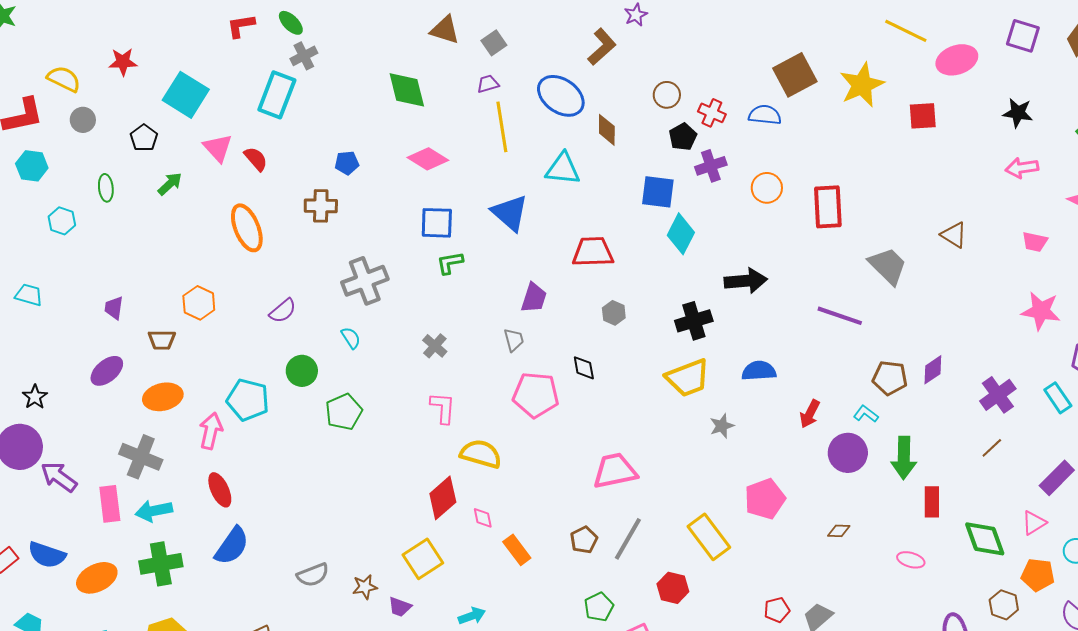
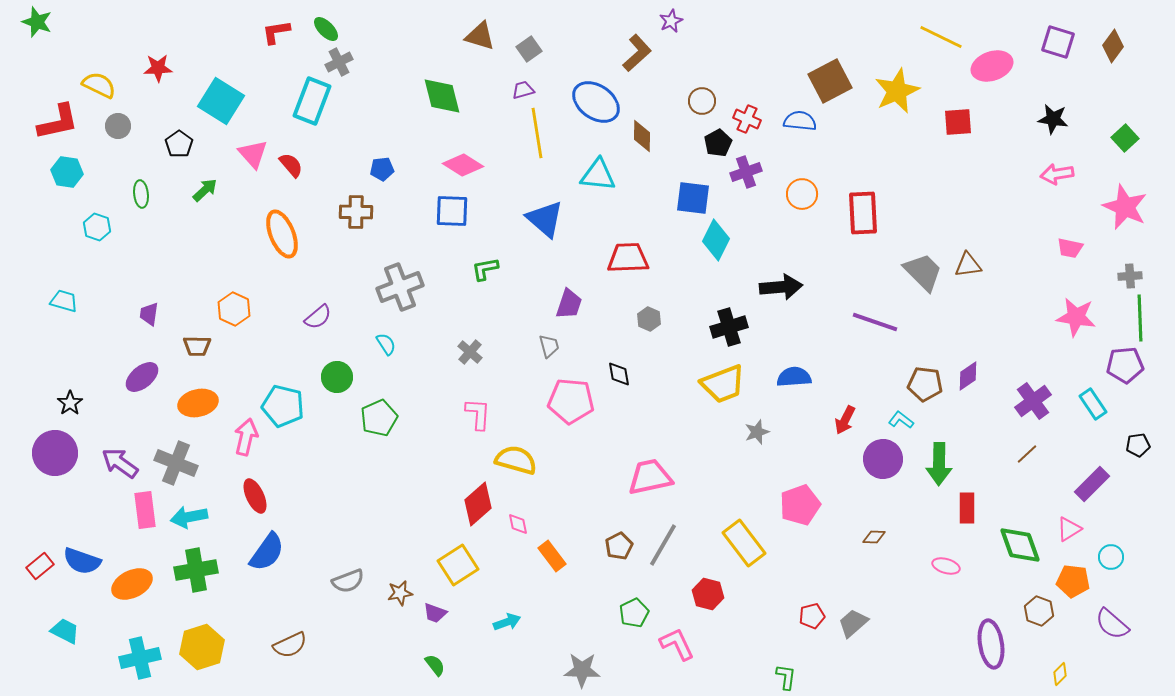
blue square: (437, 223) -> (452, 211), moved
brown triangle: (954, 235) -> (968, 265), moved, turned -40
purple arrow: (59, 477) -> (120, 463), moved

